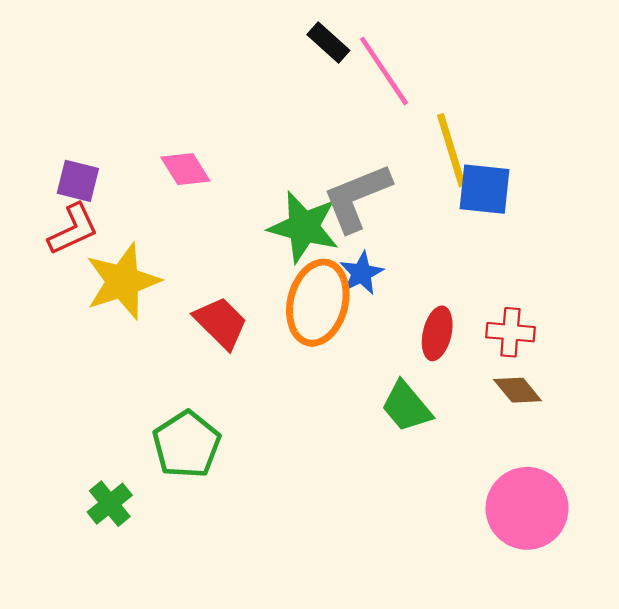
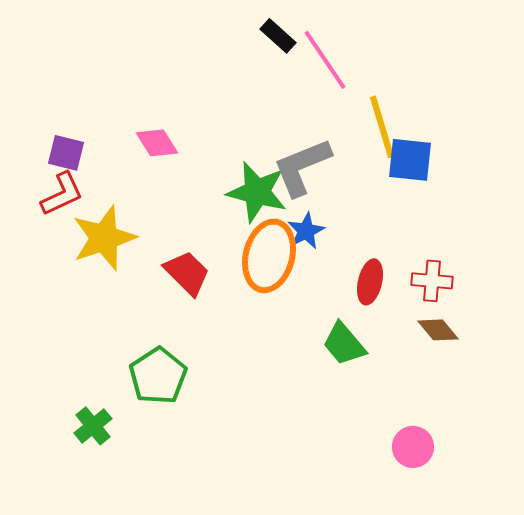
pink circle: (527, 508) -> (413, 447), moved, size x0.6

